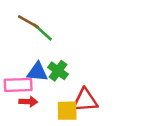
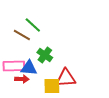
brown line: (28, 22) -> (22, 35), moved
blue triangle: (37, 72) -> (29, 68), moved

